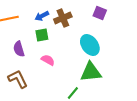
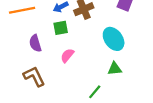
pink semicircle: (48, 60) -> (67, 55), turned -80
green triangle: (91, 72) -> (115, 69), size x0.6

